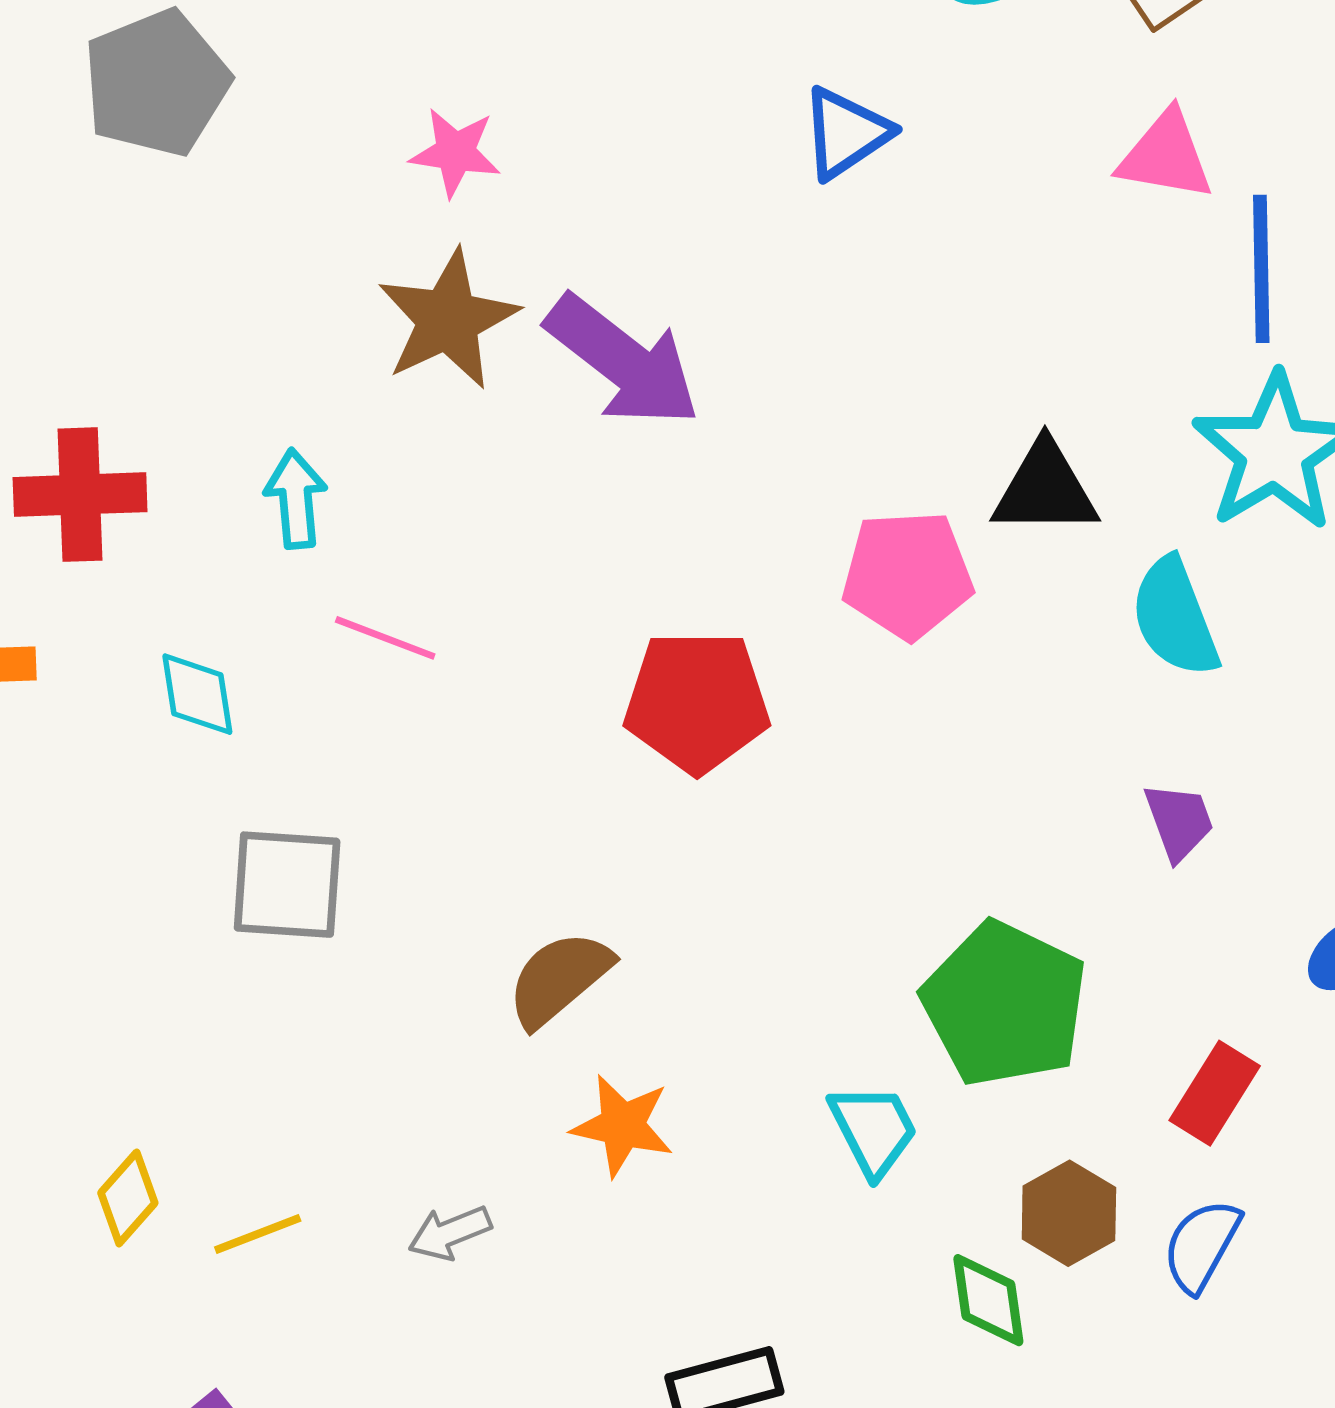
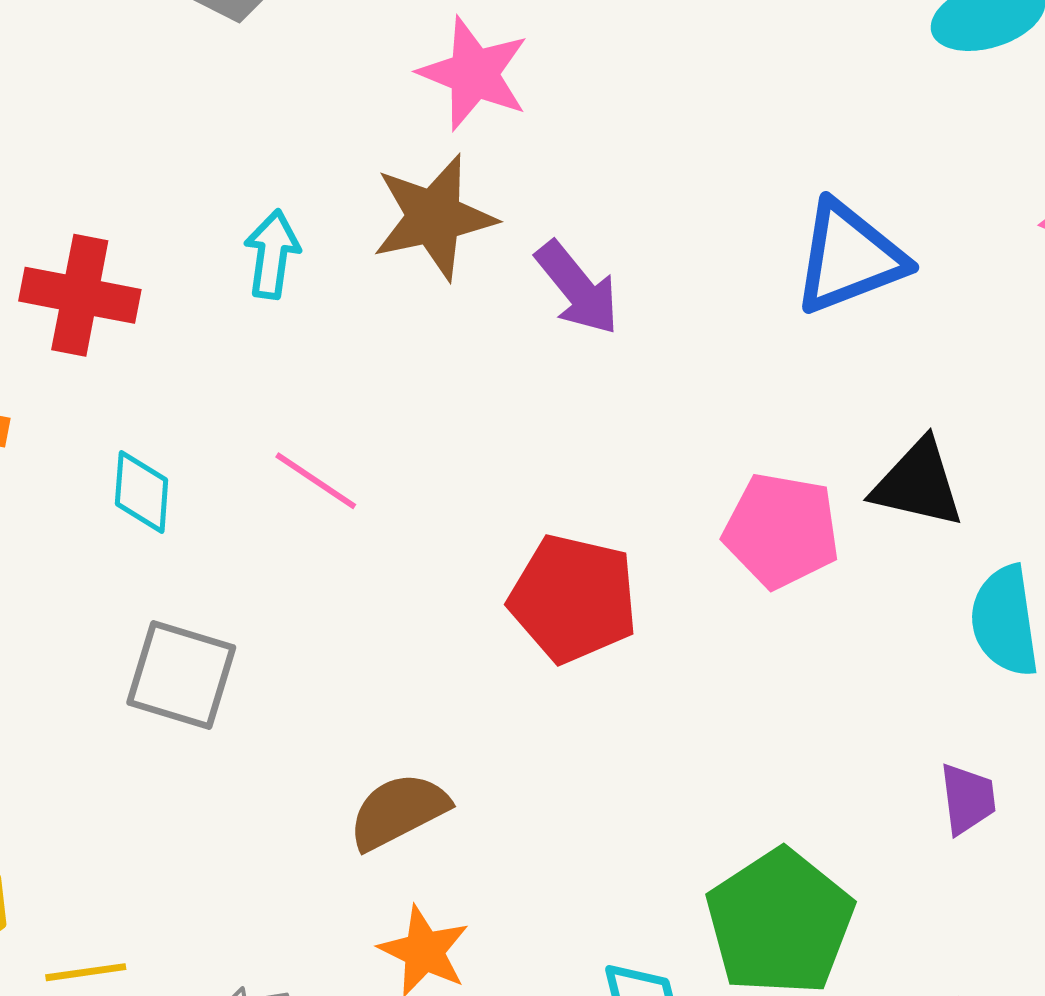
blue triangle: (846, 133) -> (849, 257), moved, size x1.4
pink star: (455, 152) -> (474, 74), size x1.4
purple arrow: (623, 361) -> (577, 288), size x0.7
cyan arrow: (296, 499) -> (272, 254), moved

